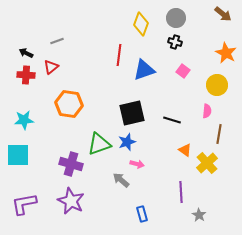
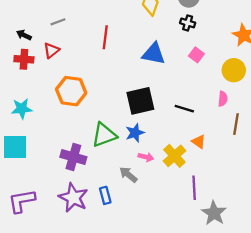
red line: (119, 55) -> (105, 37), moved
blue triangle: (144, 70) -> (154, 54), turned 30
yellow cross: (207, 163) -> (174, 156), moved
blue rectangle: (142, 214) -> (105, 195), moved
gray star: (199, 215) -> (214, 213), size x1.6

